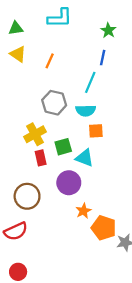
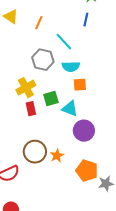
cyan line: (90, 82) -> (64, 42), moved, turned -66
purple circle: (69, 183) -> (84, 131), moved
brown circle: (27, 196) -> (35, 152), moved
orange star: (83, 211) -> (57, 156), moved

